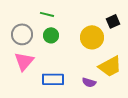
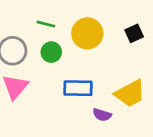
yellow circle: (92, 37) -> (87, 33), moved
blue rectangle: (53, 79) -> (78, 88), moved

